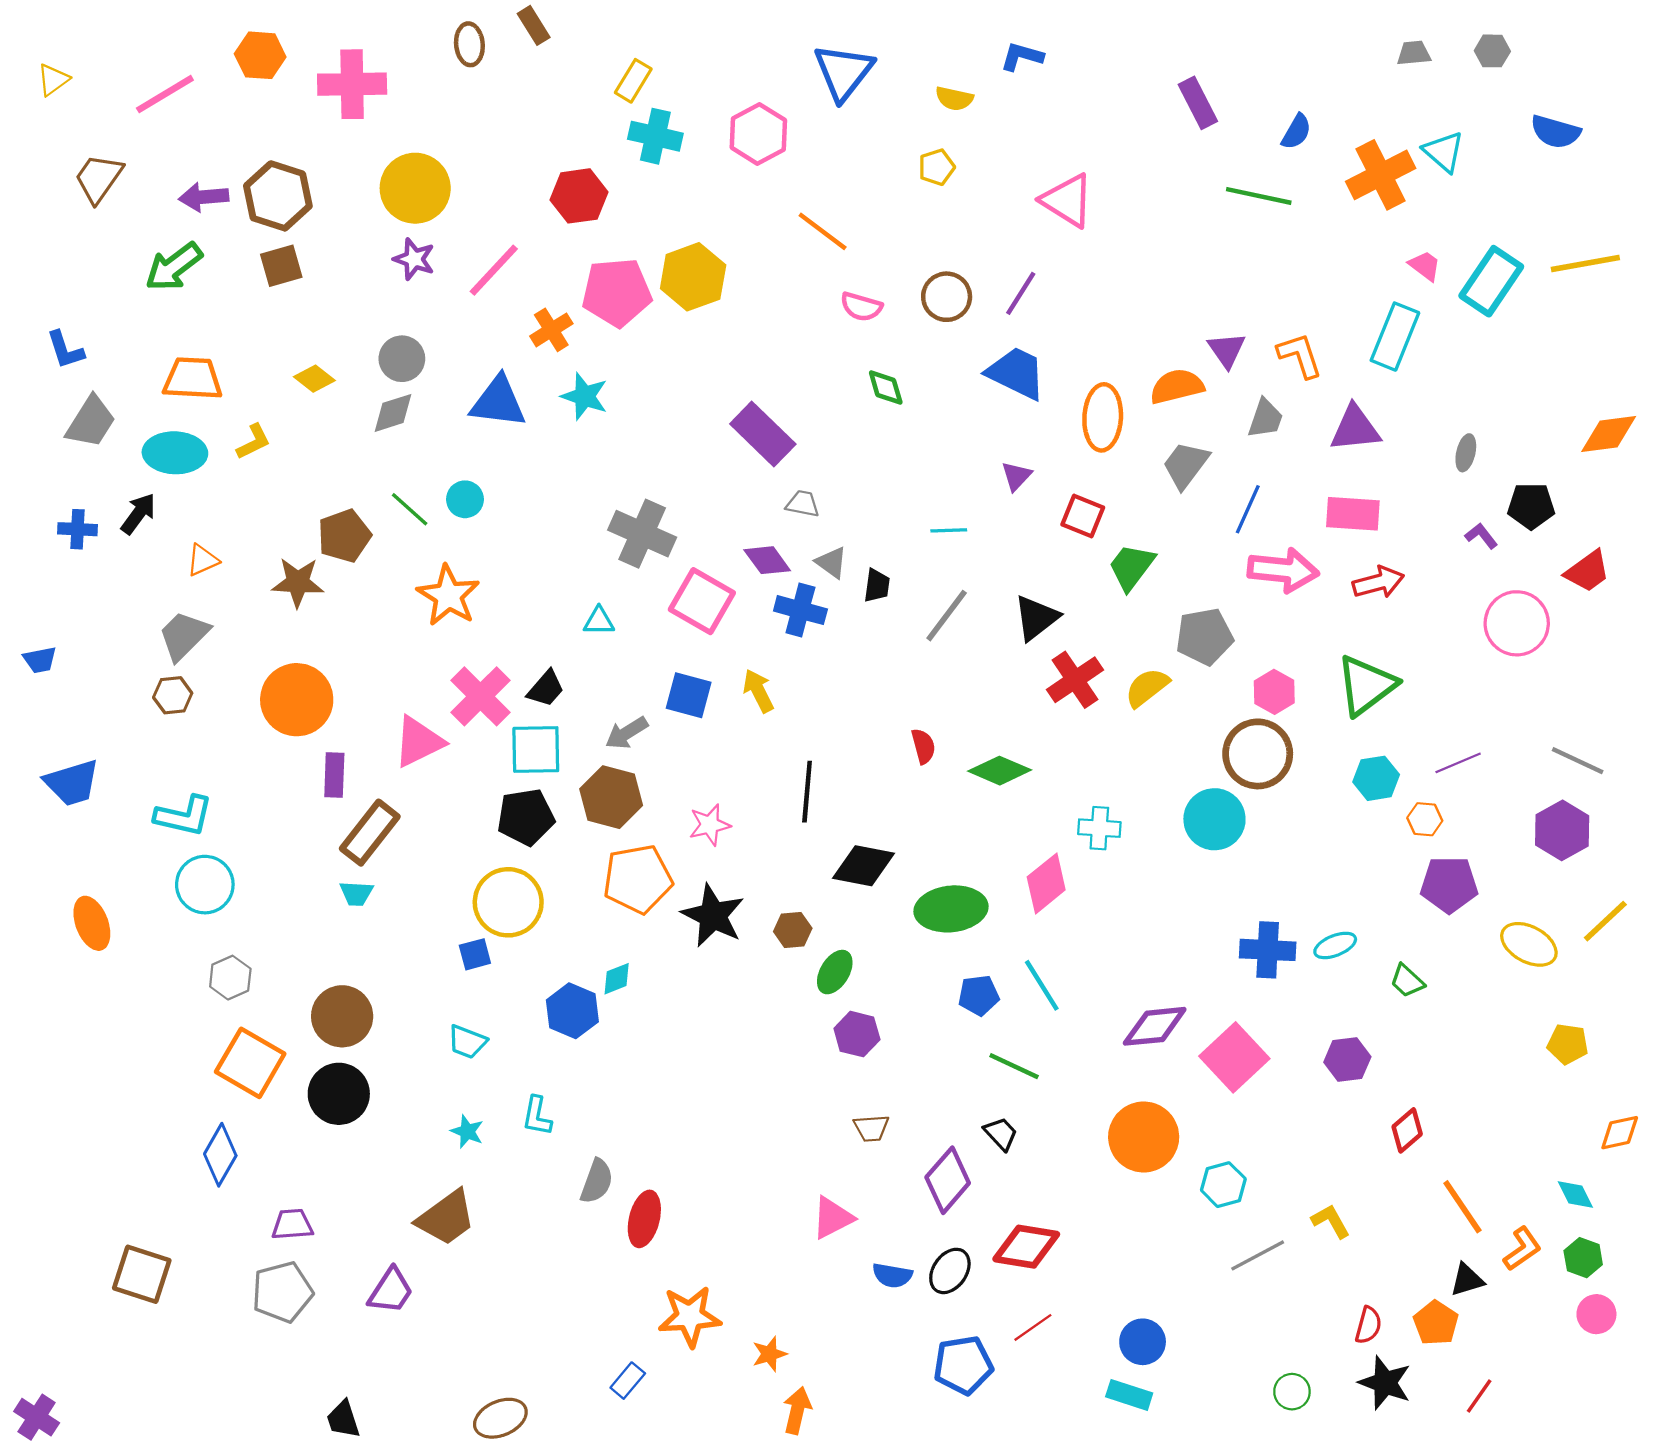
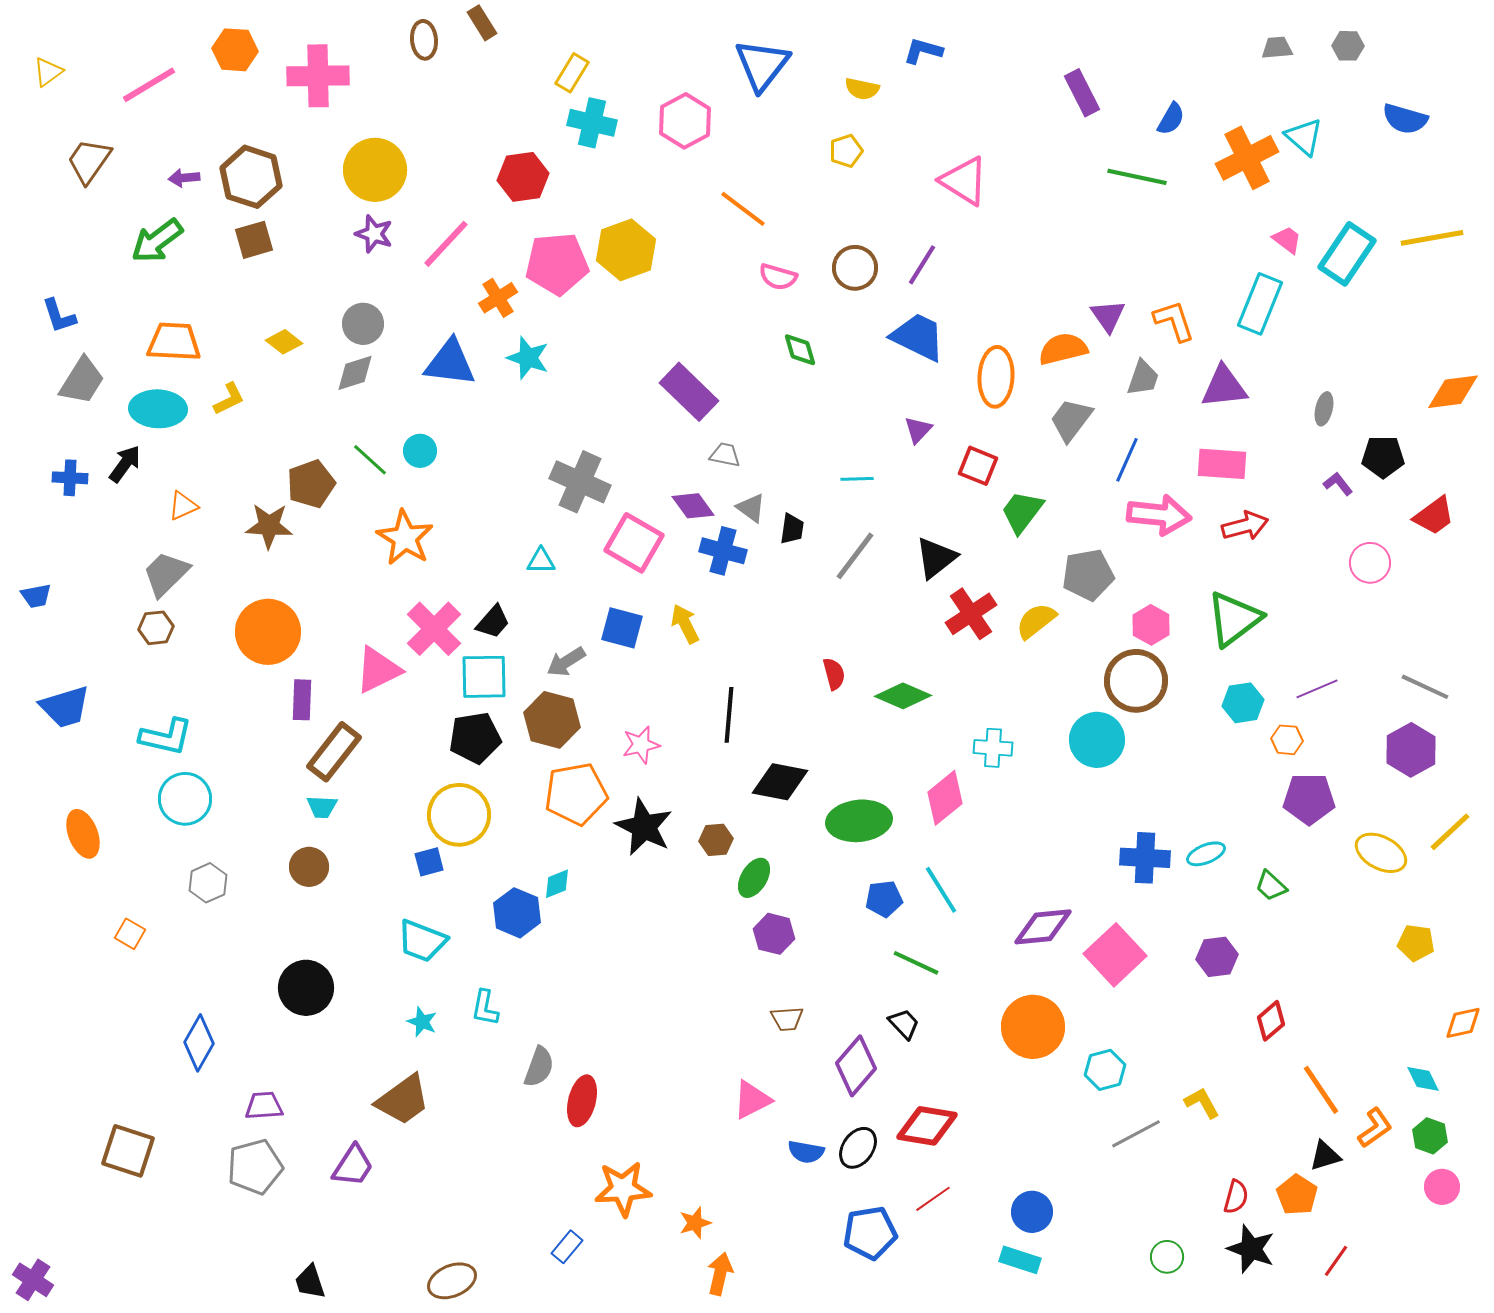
purple arrow: (204, 197) -> (184, 178), size x0.7
pink circle: (1517, 623) -> (1370, 563), size x0.7
brown circle: (342, 1016) -> (309, 867), moved, size x0.7
cyan trapezoid: (467, 1042) -> (422, 941), size x1.4
orange square: (250, 1063) -> (130, 934), moved, size x0.5

